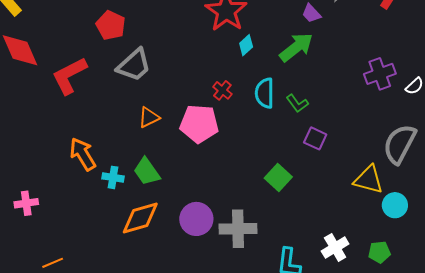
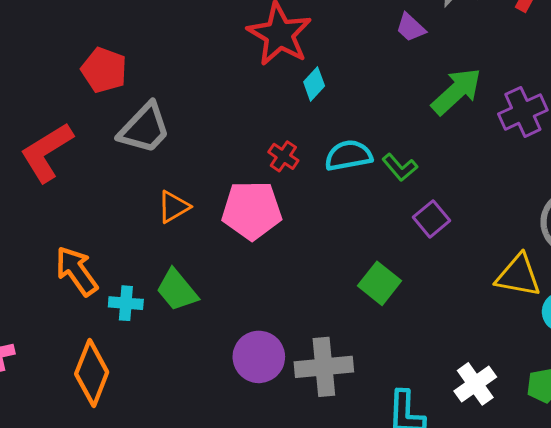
green arrow: (296, 47) -> (456, 91), moved
cyan semicircle: (265, 93) -> (348, 155), turned 84
purple square: (315, 138) -> (431, 219), turned 30
orange diamond: (140, 218) -> (92, 373), moved, turned -48

